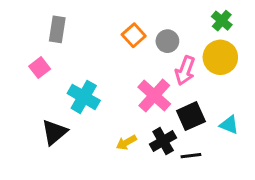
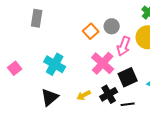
orange square: (134, 35) -> (91, 31), moved
pink square: (40, 68) -> (15, 68), moved
black triangle: (54, 132) -> (50, 97), moved

